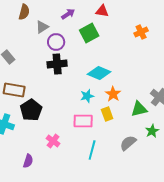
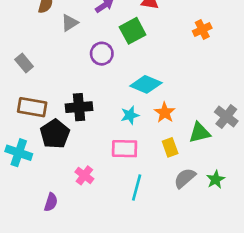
purple circle: (56, 42) -> (102, 54), moved
black cross: (57, 64) -> (79, 107), moved
yellow rectangle: (107, 114) -> (170, 147), moved
green star: (152, 131) -> (216, 179), moved

